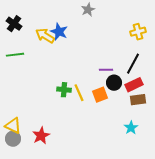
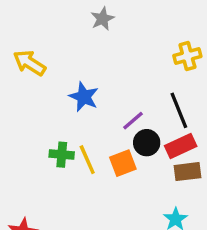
blue star: (59, 32) -> (84, 97), moved
black line: (133, 64) -> (179, 110), turned -50
purple line: (106, 70) -> (133, 121), turned -40

